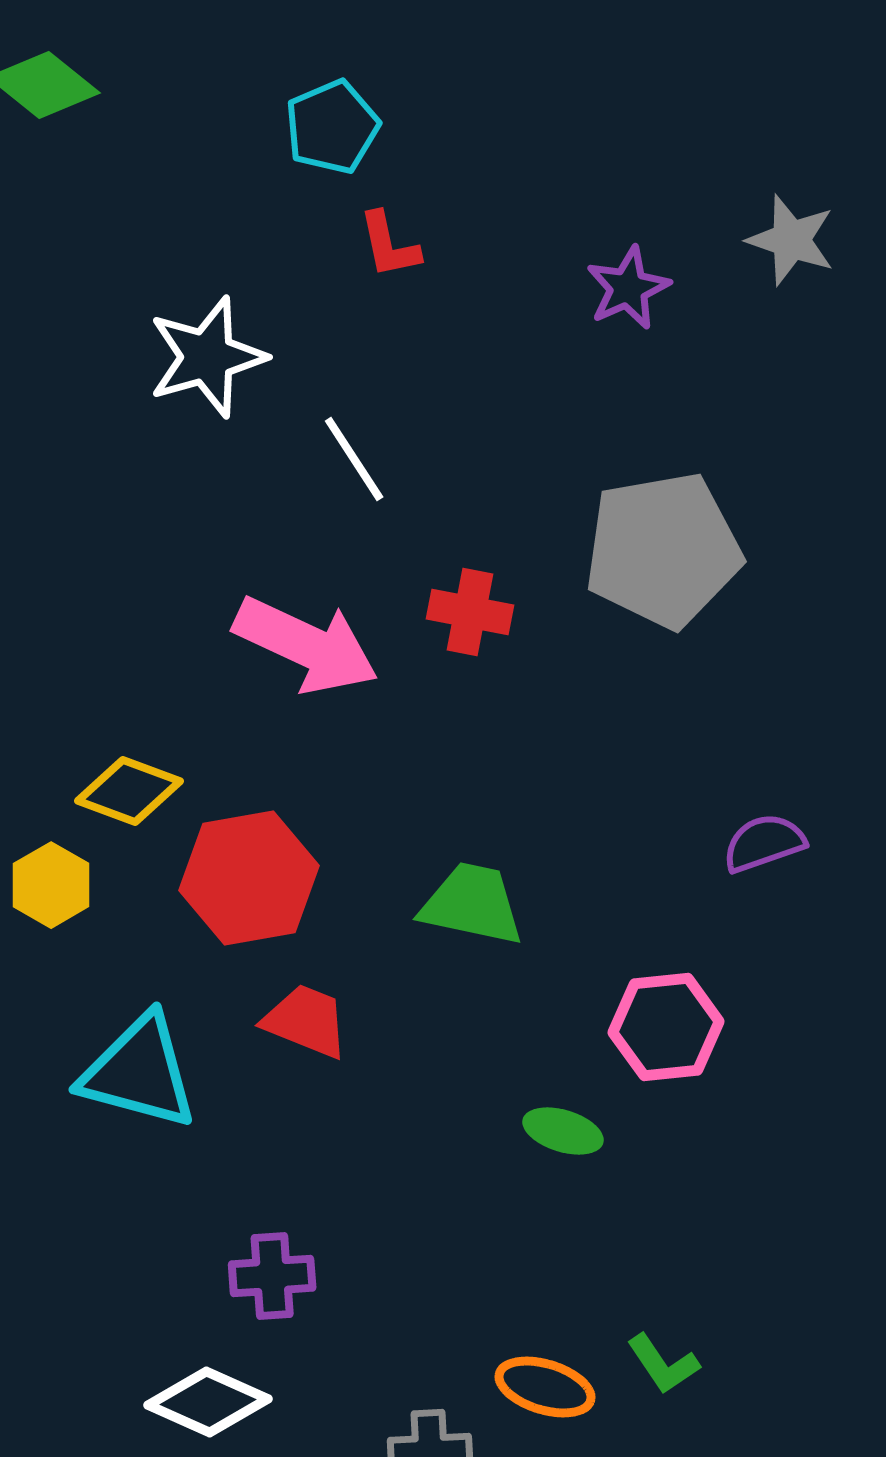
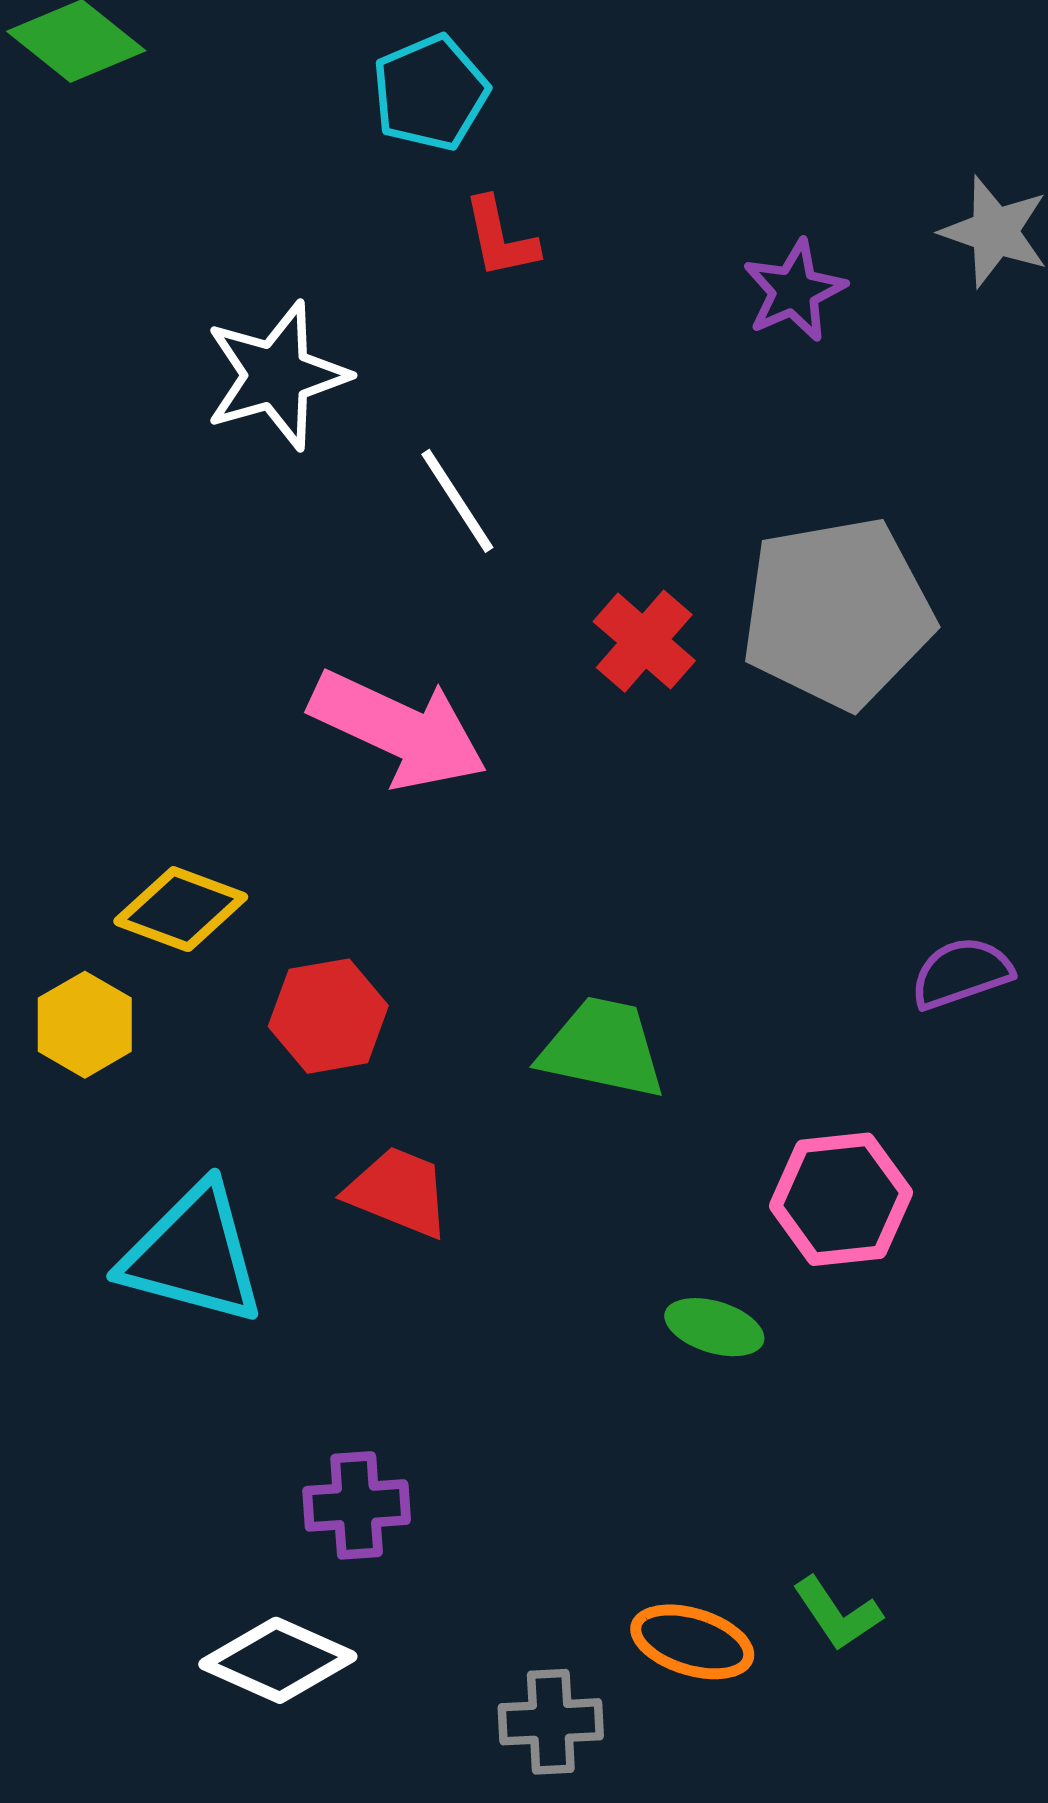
red cross: (470, 612) -> (644, 641), moved, turned 30
red hexagon: (249, 878) -> (328, 1016), size x0.7

